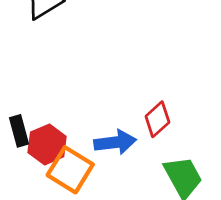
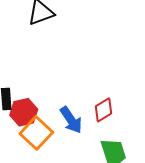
blue arrow: (115, 142) -> (71, 120), turned 52

